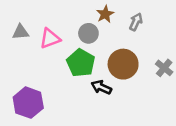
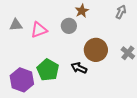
gray arrow: (136, 22) -> (121, 12), moved
green pentagon: (81, 63) -> (48, 70), moved

